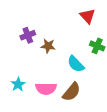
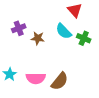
cyan semicircle: (76, 64) -> (64, 31), moved

